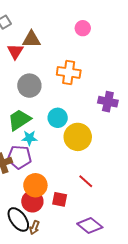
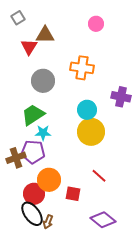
cyan circle: (58, 118) -> (87, 110), moved
red circle: (32, 201) -> (34, 194), moved

